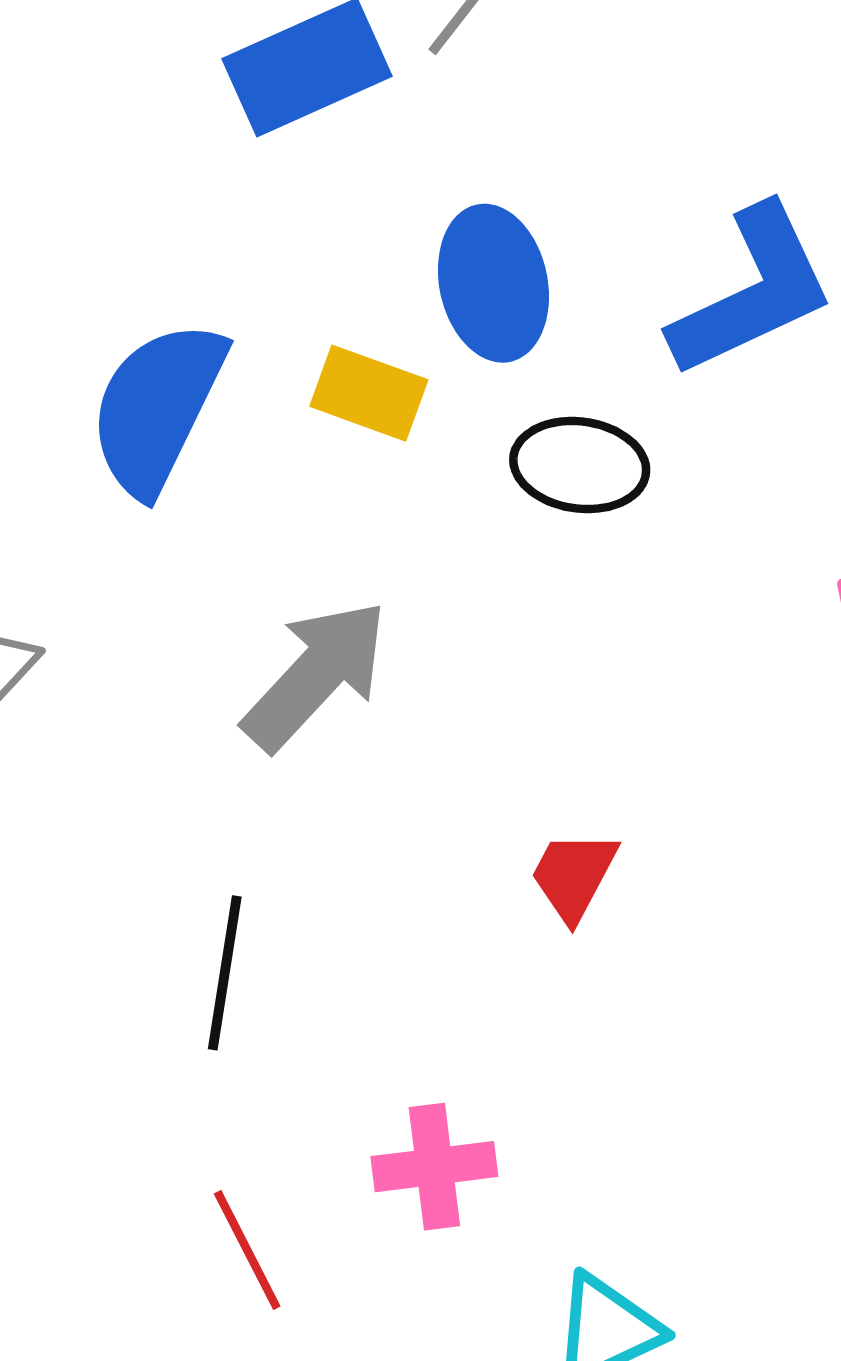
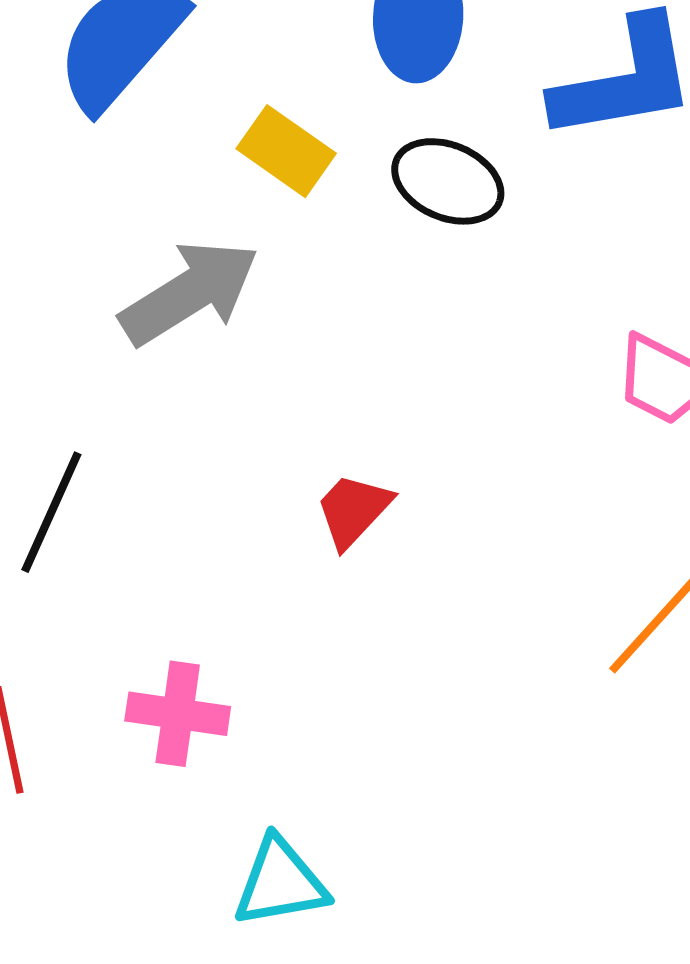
yellow rectangle: (369, 393) -> (286, 151), moved

